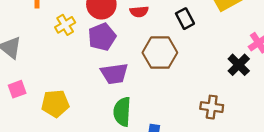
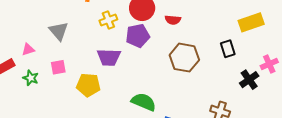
black rectangle: (185, 19) -> (228, 49), moved
purple trapezoid: (114, 74) -> (109, 57), moved
green semicircle: (122, 112) -> (144, 102), turned 100

